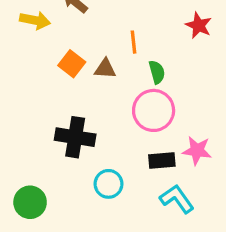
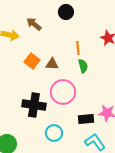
orange line: (134, 42) -> (78, 48), moved
pink circle: (154, 110) -> (63, 92), moved

